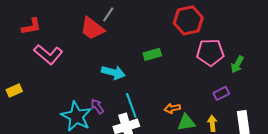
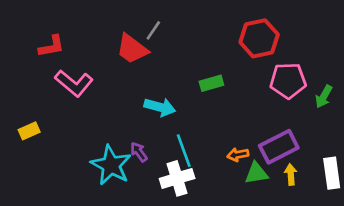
purple rectangle: (221, 93) -> (279, 147), moved, size x1.8

